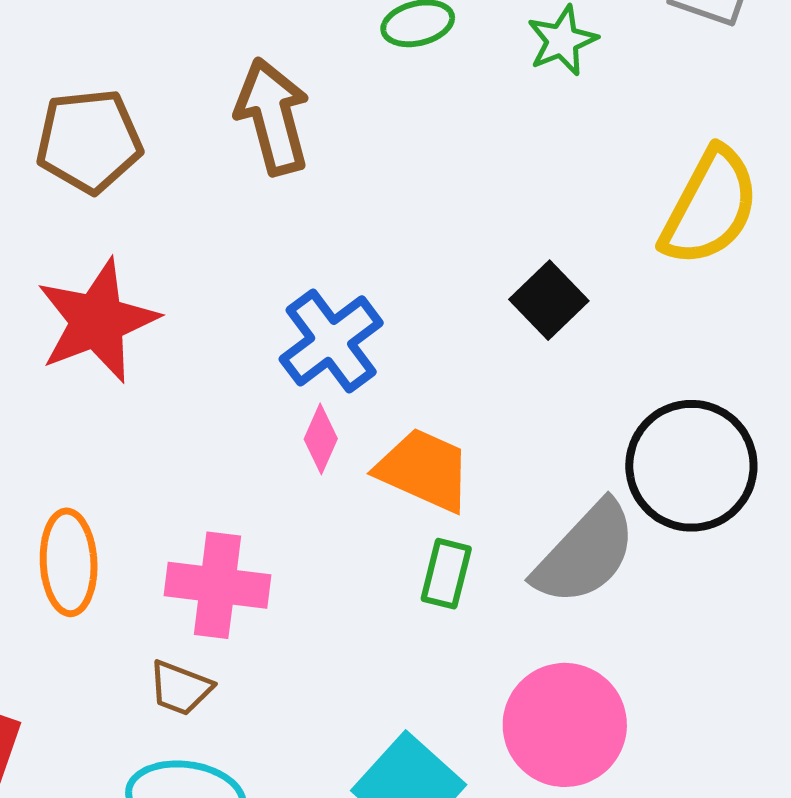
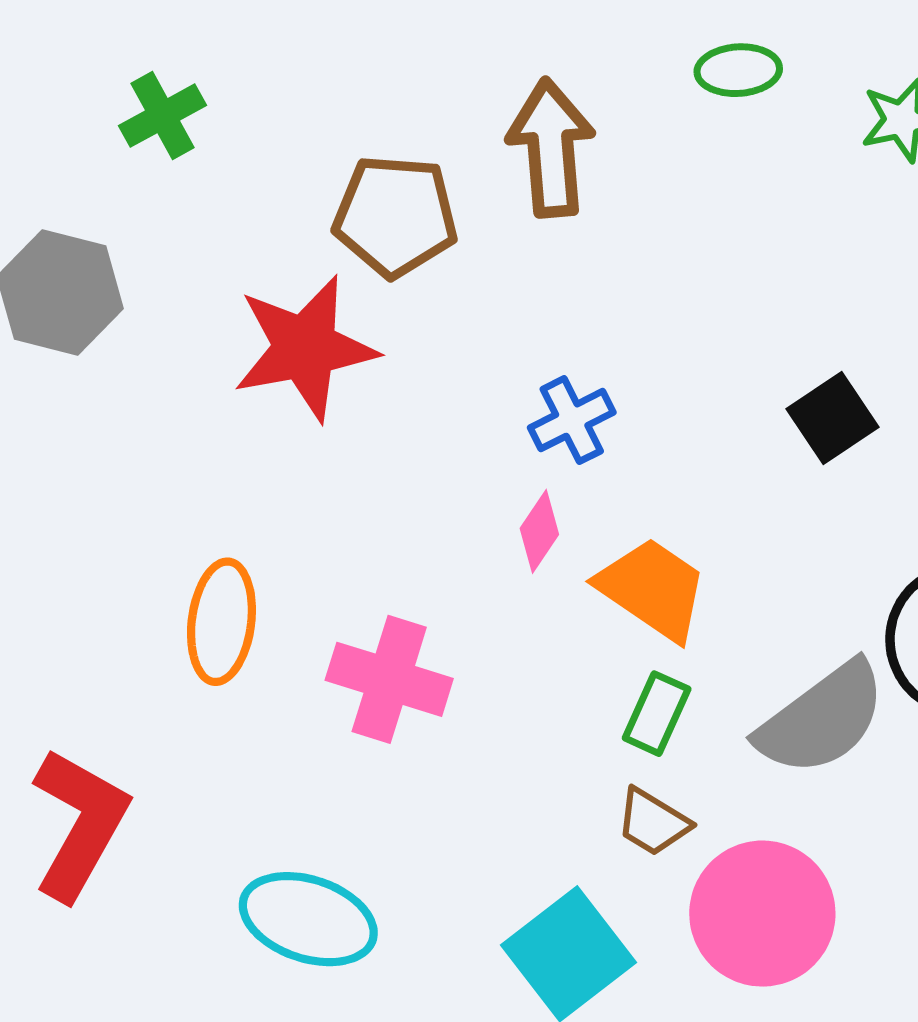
brown pentagon: (89, 141) -> (395, 216), moved
blue cross: (331, 341) -> (572, 420), size x0.7
brown trapezoid: (180, 688) -> (653, 822), moved

